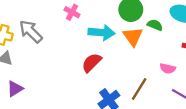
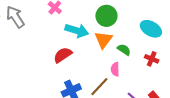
green semicircle: (155, 25) -> (124, 50), moved
pink semicircle: (168, 68) -> (115, 69), moved, turned 64

